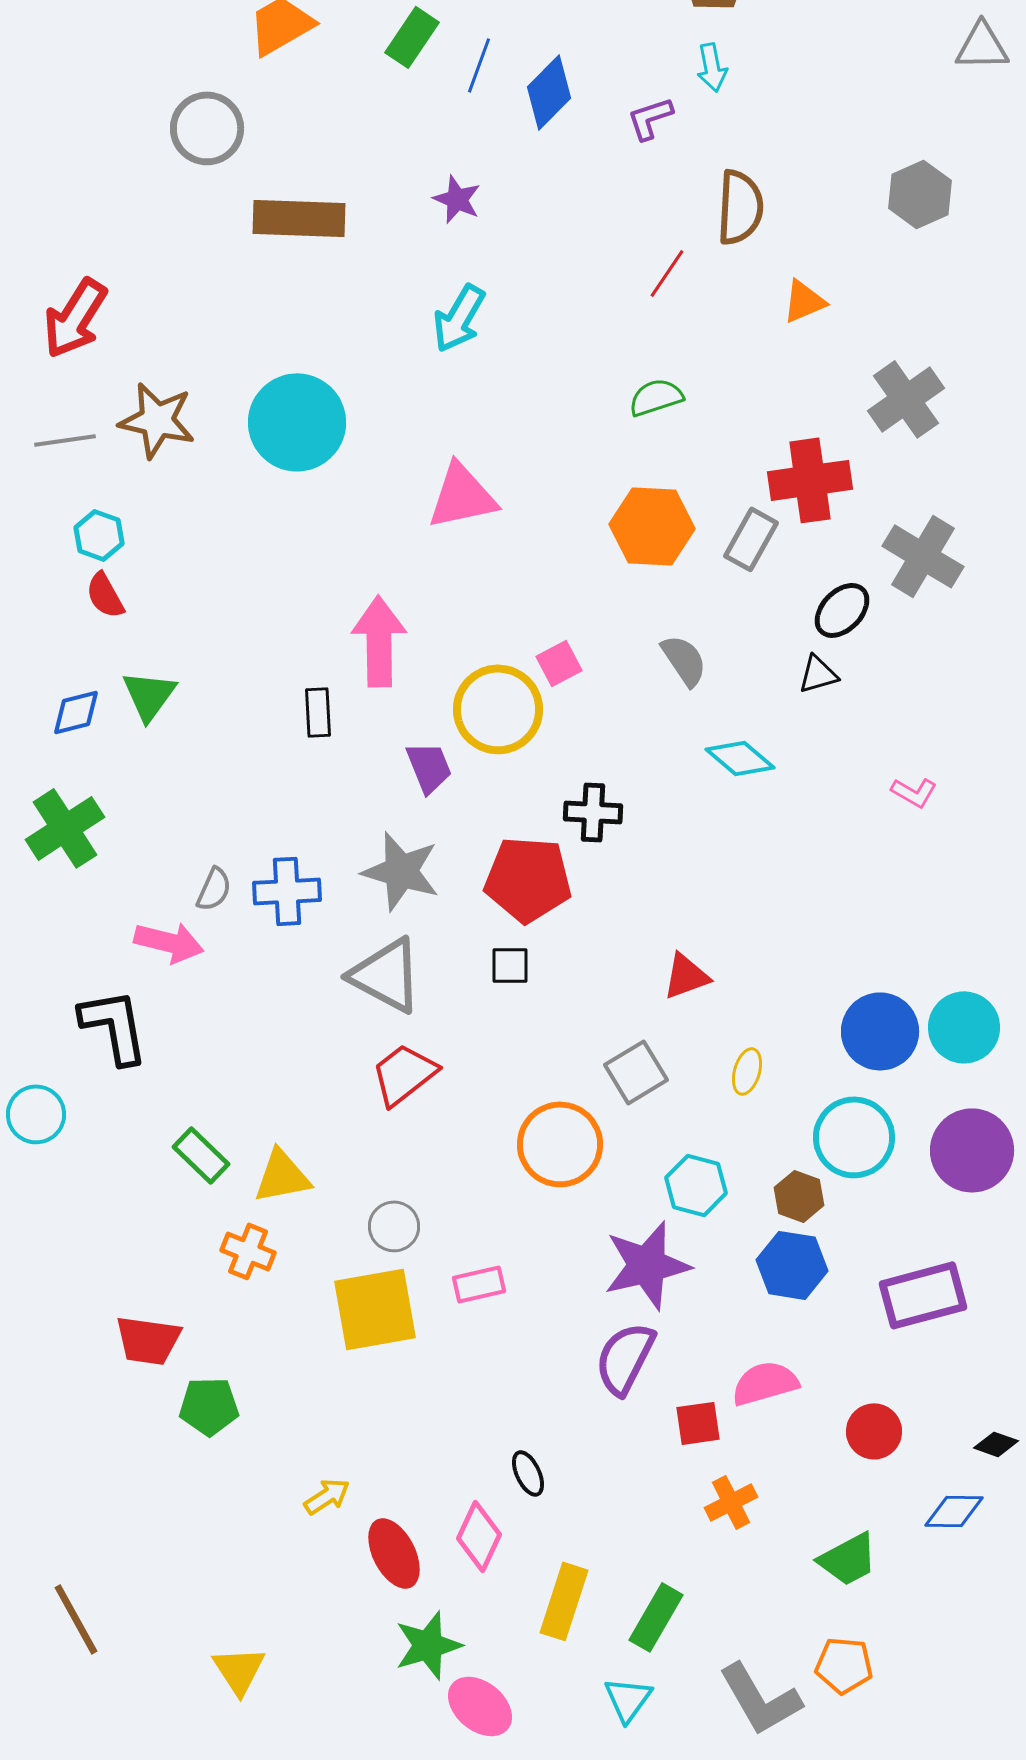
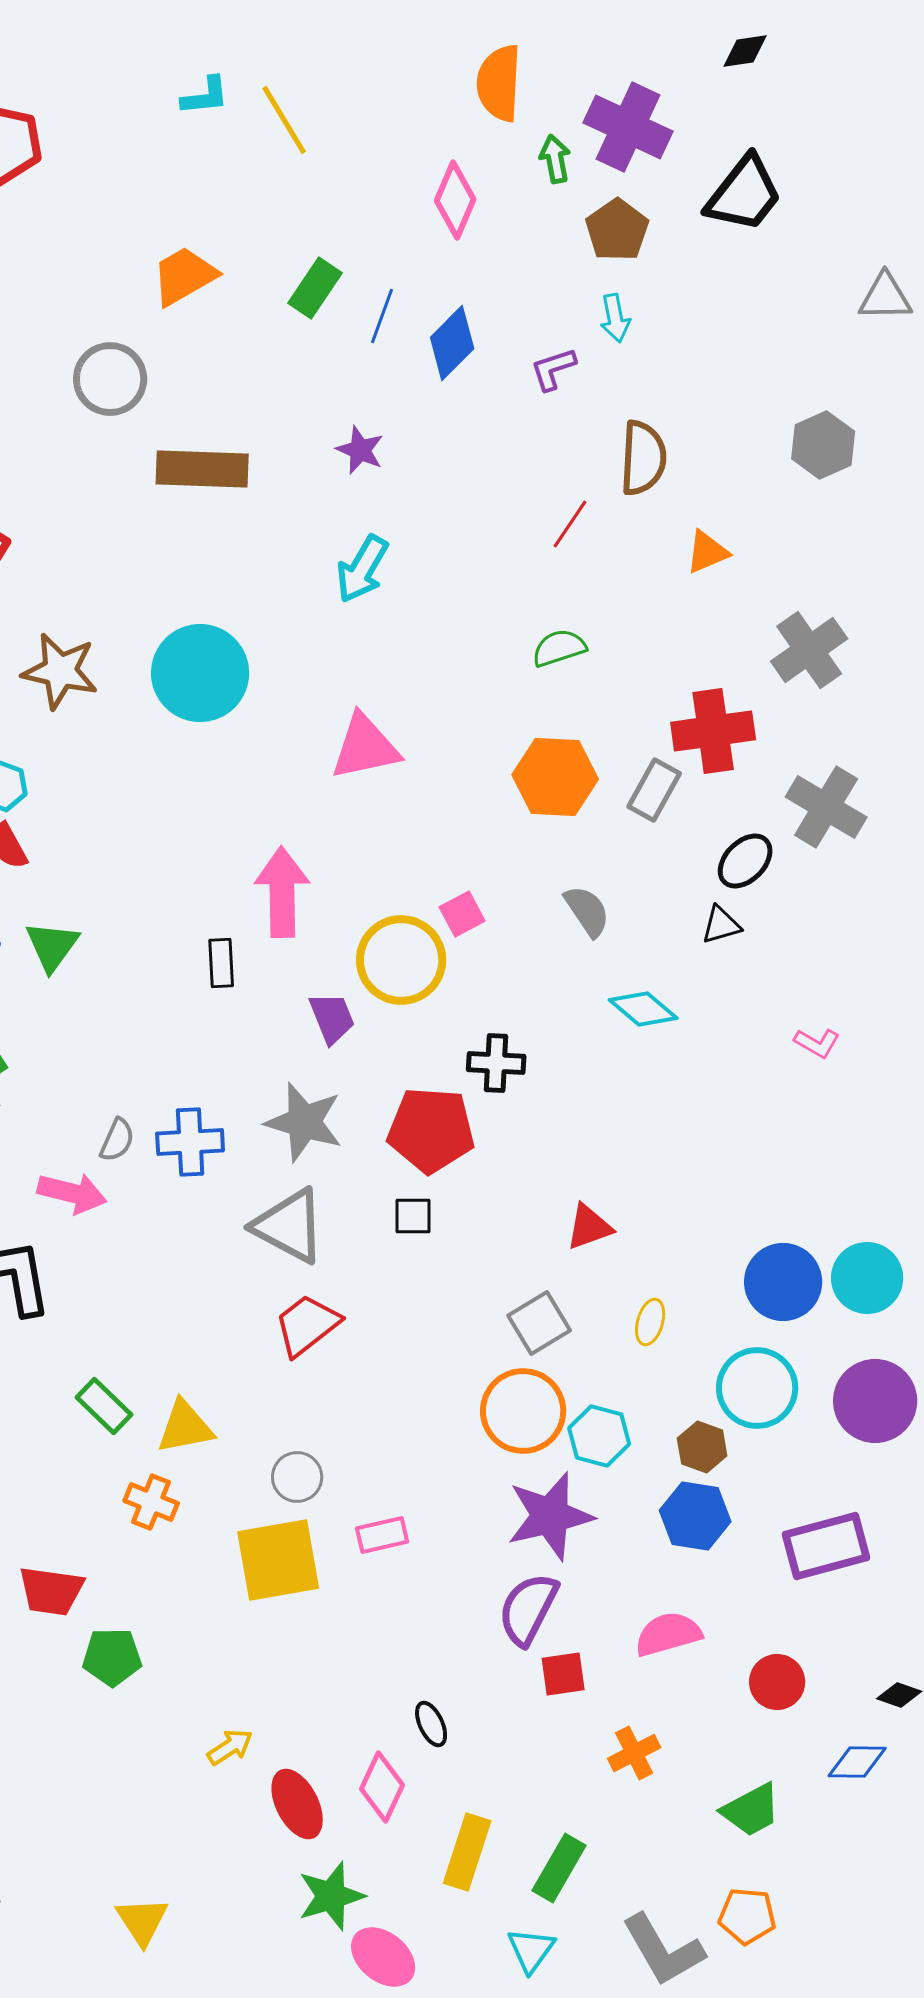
orange circle: (560, 1144) -> (523, 1411), moved
red square: (698, 1423) -> (563, 1674), moved

